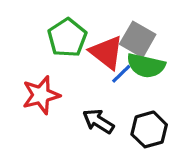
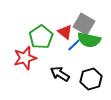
green pentagon: (67, 38) -> (41, 37), moved
red triangle: (107, 52) -> (65, 32), size x0.7

